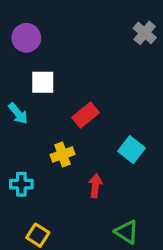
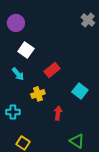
white square: (43, 82) -> (26, 50), turned 35
cyan arrow: (18, 113) -> (18, 74), moved

